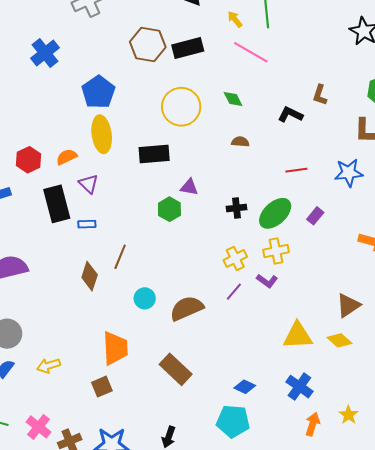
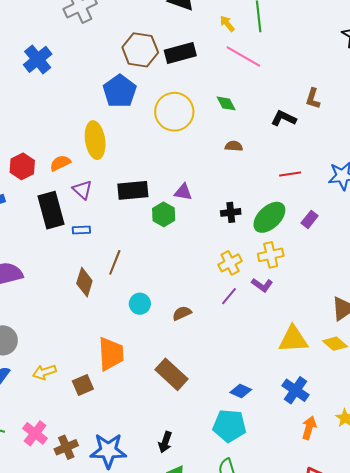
blue pentagon: (98, 92) -> (120, 91), moved
black rectangle: (154, 154) -> (133, 190), moved
brown semicircle: (187, 308) -> (182, 313), size x0.6
brown square: (102, 387) -> (83, 385), moved

